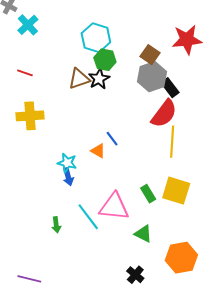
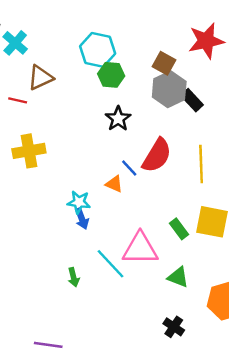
brown triangle: (79, 79) -> (40, 78), moved
black star: (99, 79) -> (118, 119), moved
red semicircle: (164, 114) -> (157, 155), moved

